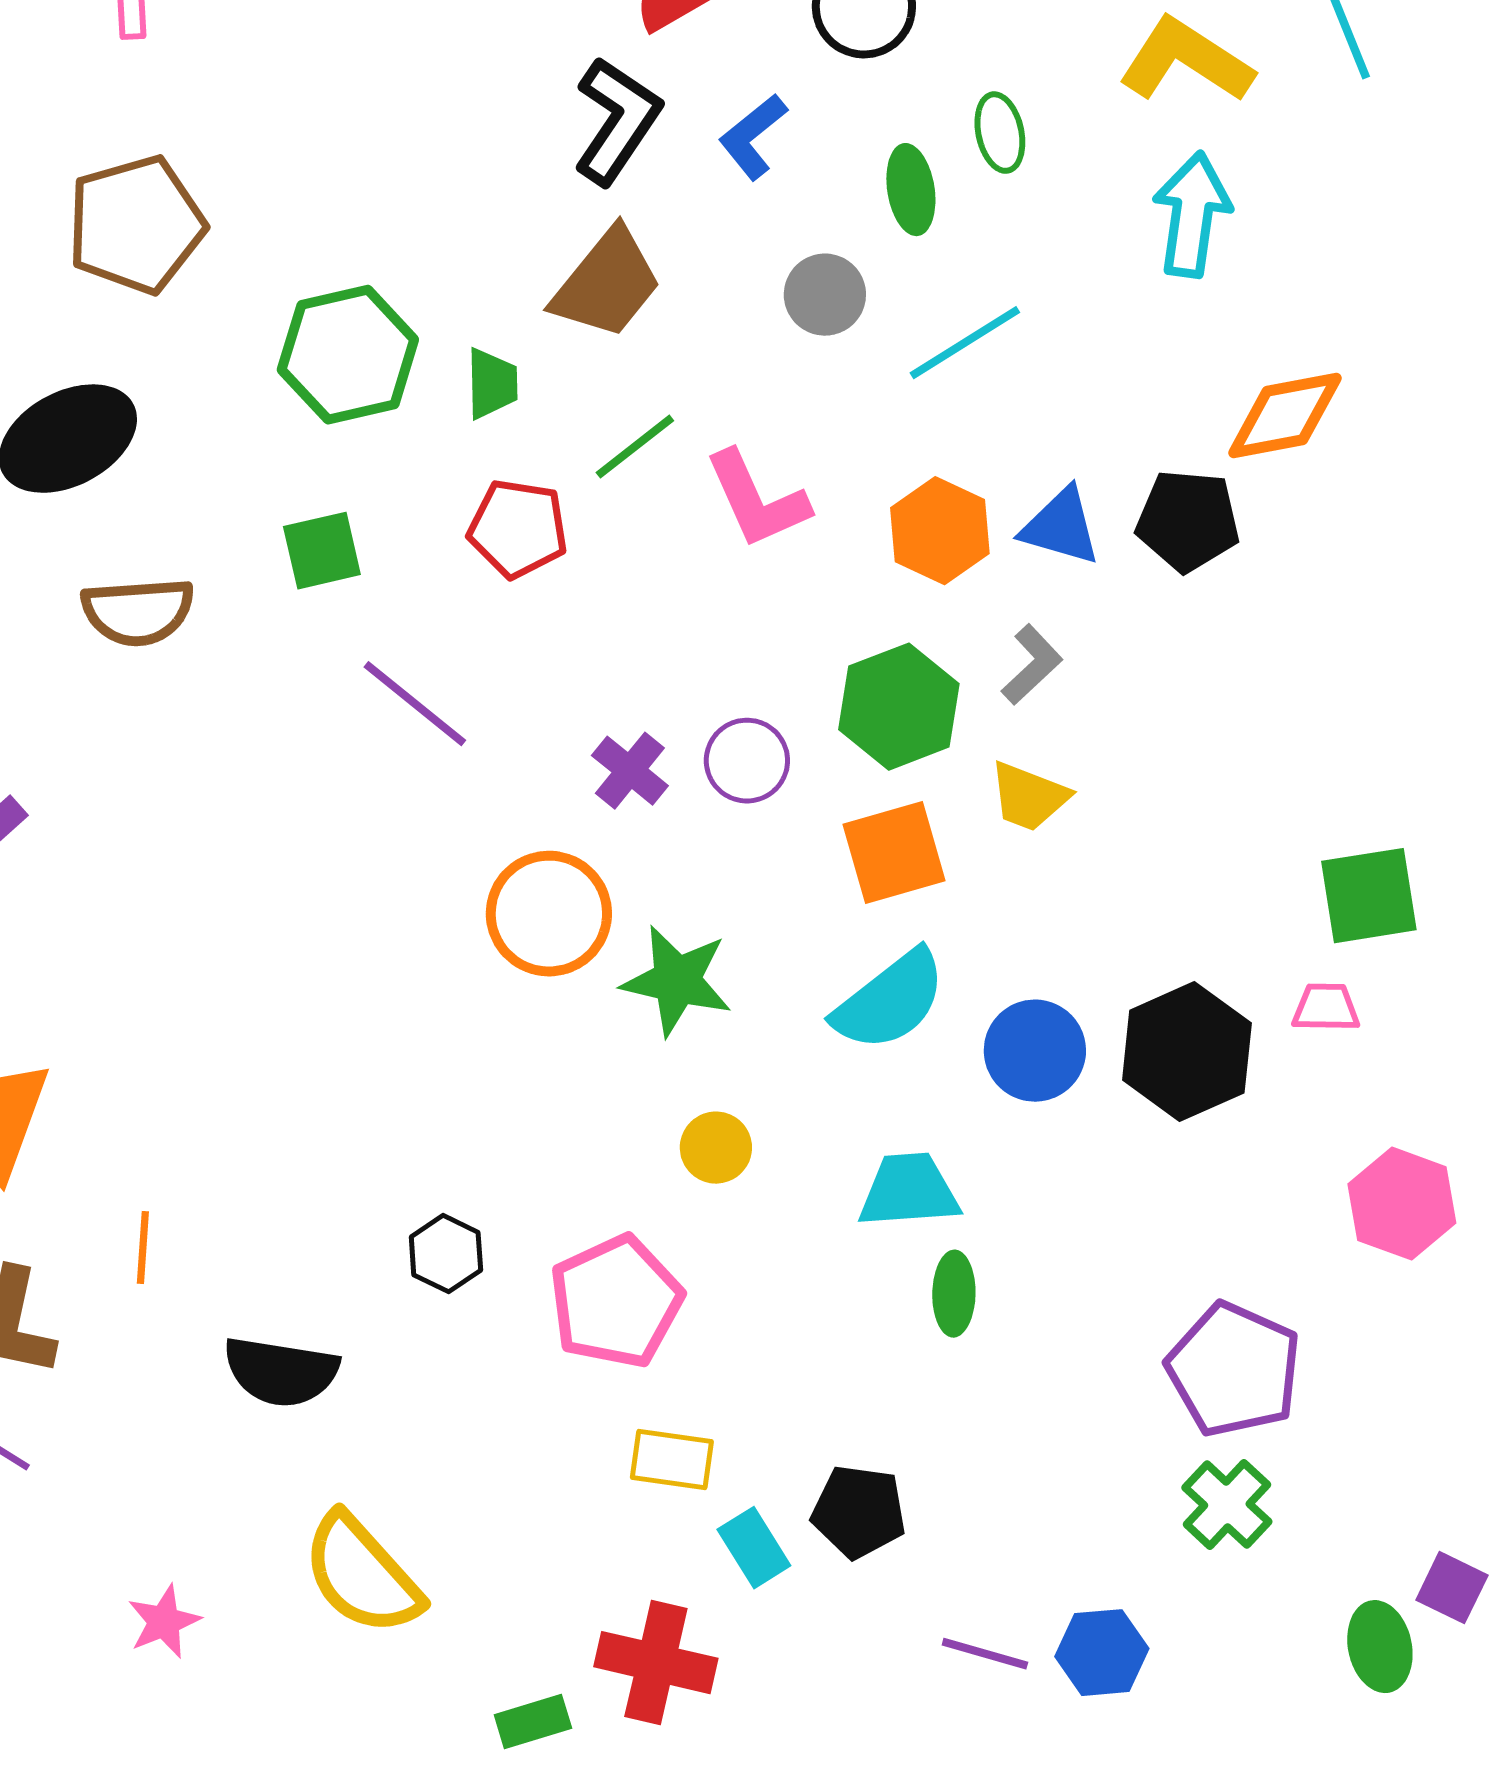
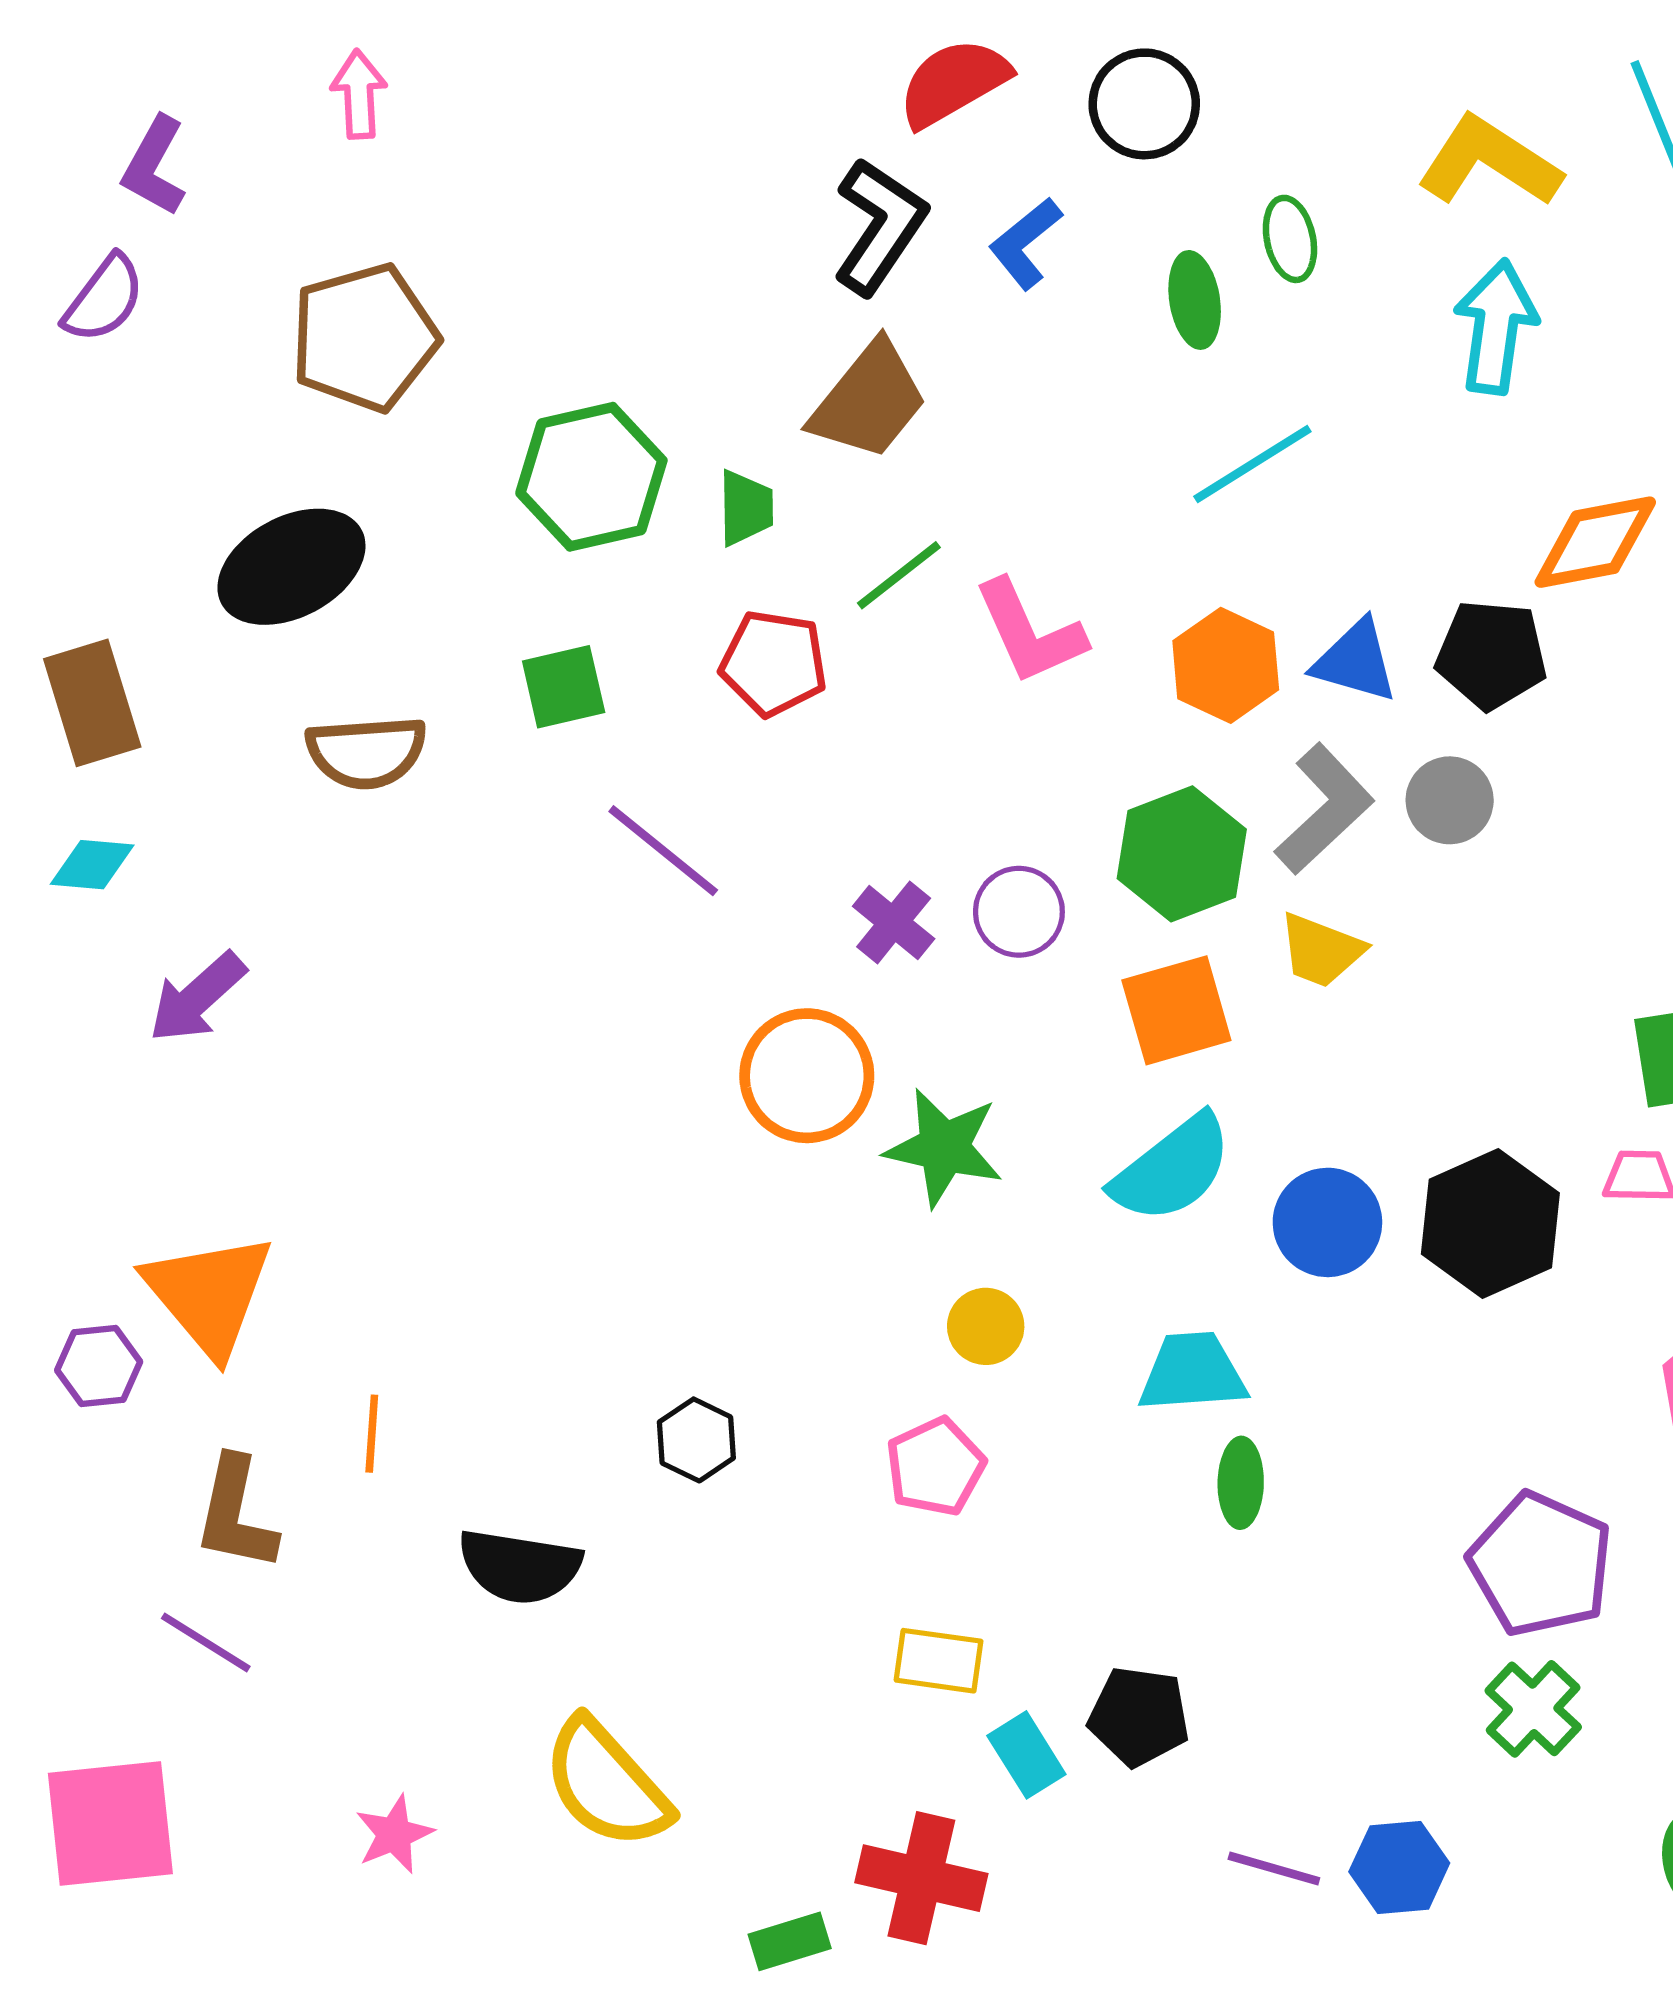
gray circle: (825, 295) -> (1450, 800), moved
gray L-shape: (1032, 665) -> (1324, 809), size x1.5
pink pentagon: (616, 1302) -> (935, 1467), moved, size x0.7

